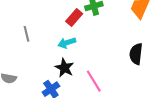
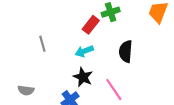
black semicircle: (136, 54) -> (126, 51), moved

